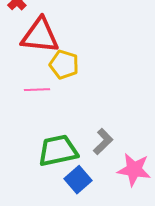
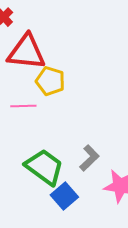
green trapezoid: (58, 151) -> (44, 167), turned 48

